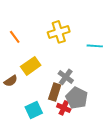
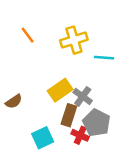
orange line: (15, 37) -> (28, 35), moved
cyan line: (95, 46) -> (104, 58), moved
yellow rectangle: (31, 66) -> (60, 90), moved

